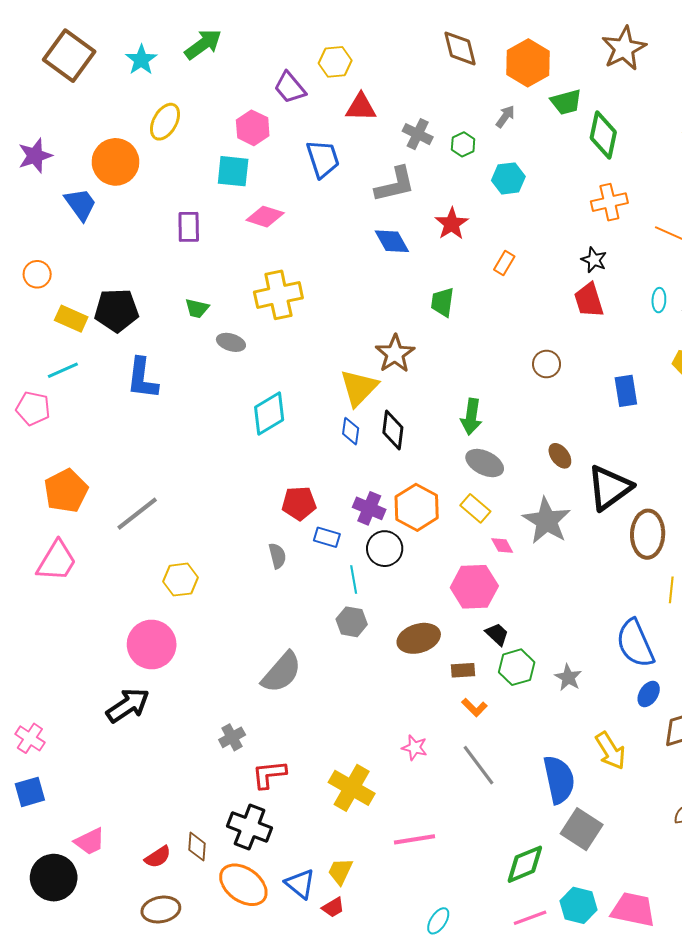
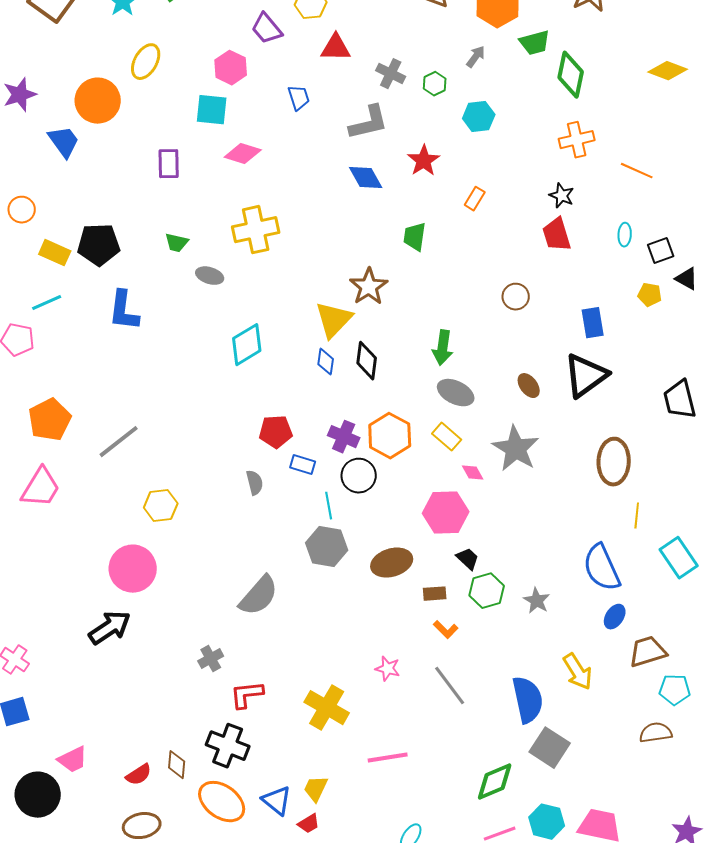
blue trapezoid: (323, 159) -> (299, 98), size x0.7
black triangle: (609, 488) -> (586, 376), moved
gray hexagon: (352, 622) -> (327, 547), size x1.4

